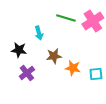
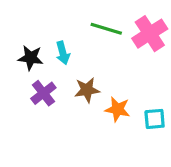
black star: (19, 50) -> (31, 58), moved
purple cross: (27, 73) -> (43, 93), moved

